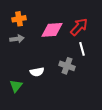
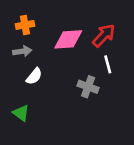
white semicircle: (37, 72) -> (34, 76), moved, turned -40
green triangle: (16, 86) -> (21, 113), turned -32

